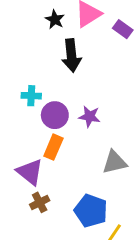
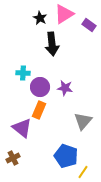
gray triangle: (114, 162) -> (83, 121), turned -36
brown cross: (40, 202) -> (13, 158), moved

